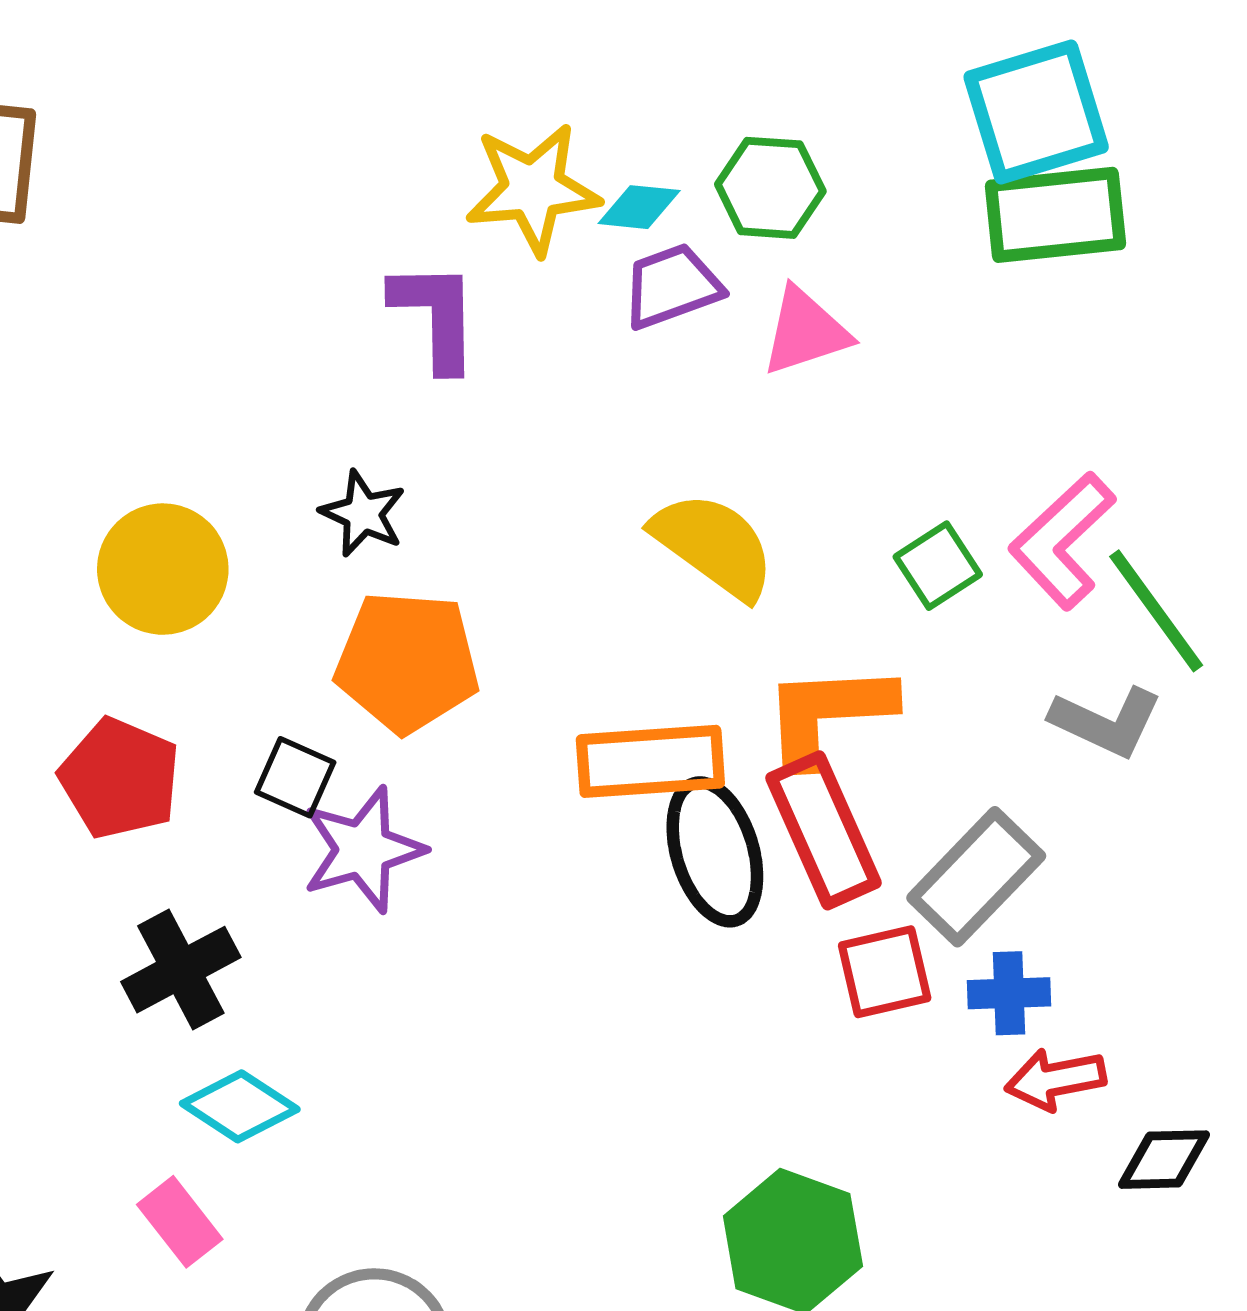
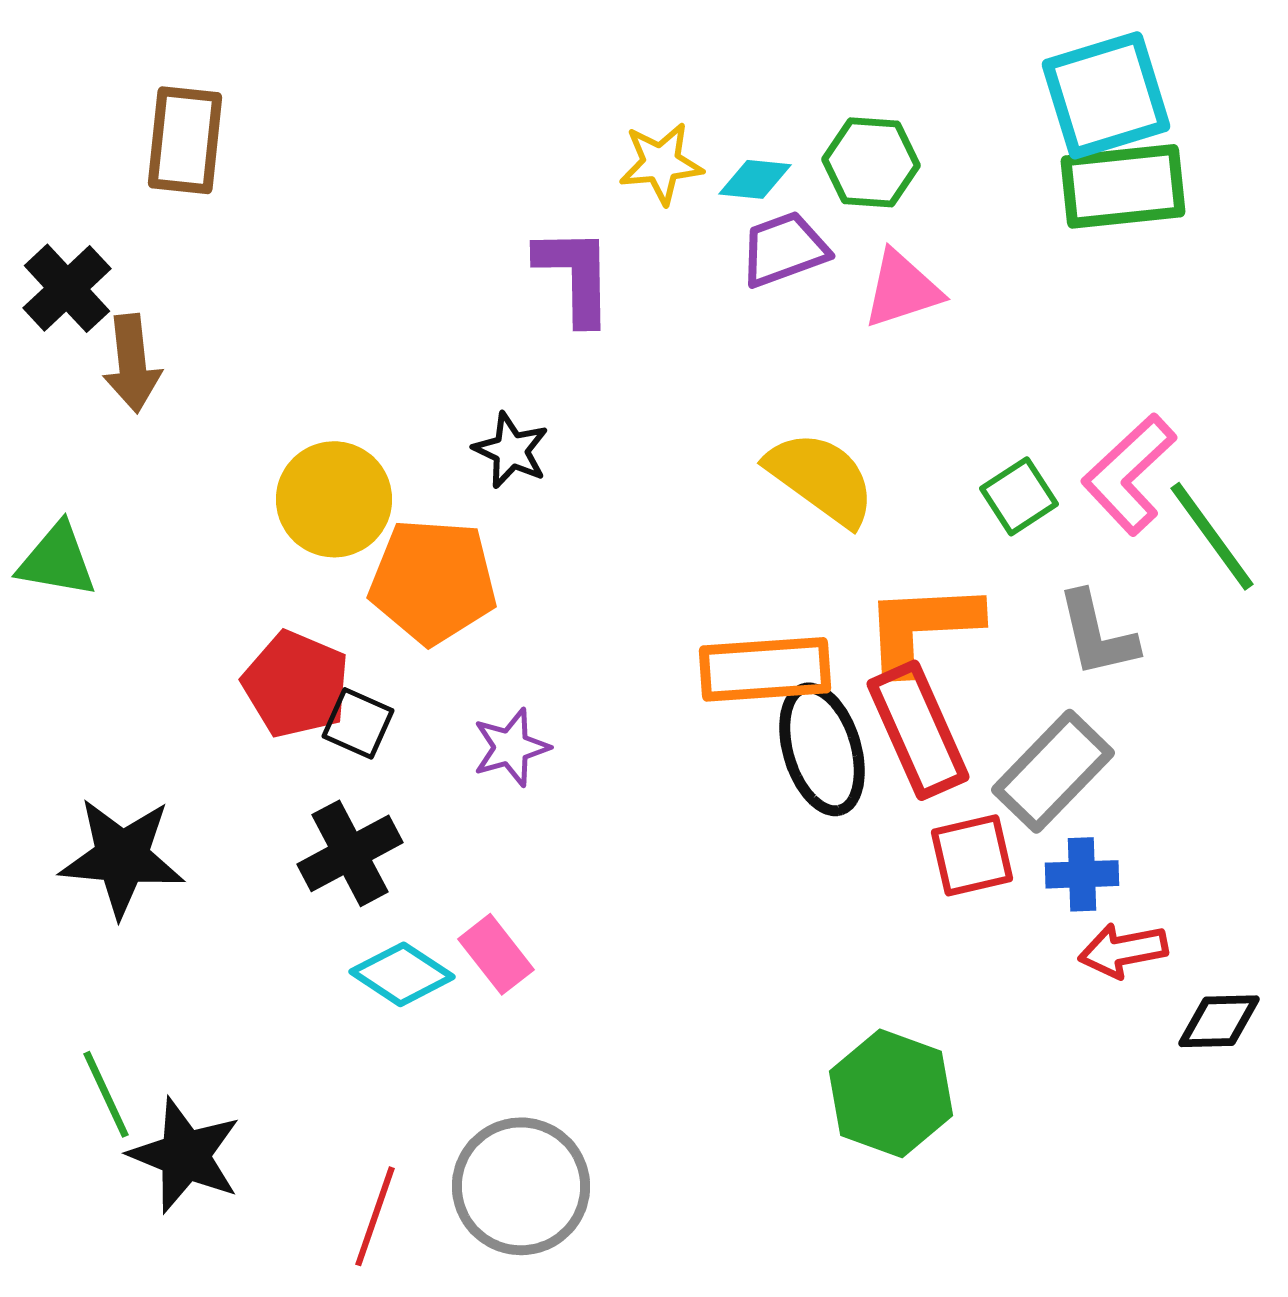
yellow star: (533, 189) -> (661, 163), size x0.7
orange pentagon: (407, 662) -> (433, 581), moved
gray L-shape: (1106, 722) -> (1097, 634), moved, turned 52
black square: (295, 777) -> (358, 723), moved
purple star: (363, 850) -> (511, 747), size x0.7
pink rectangle: (180, 1222) -> (496, 954), moved

